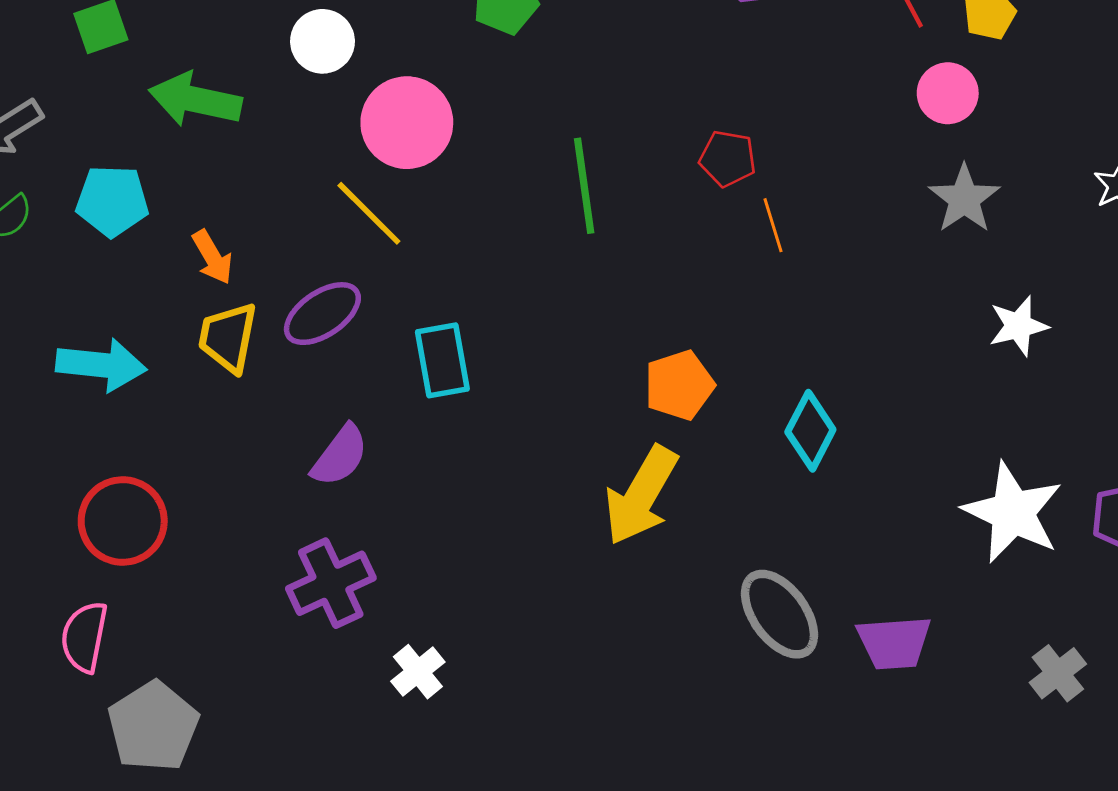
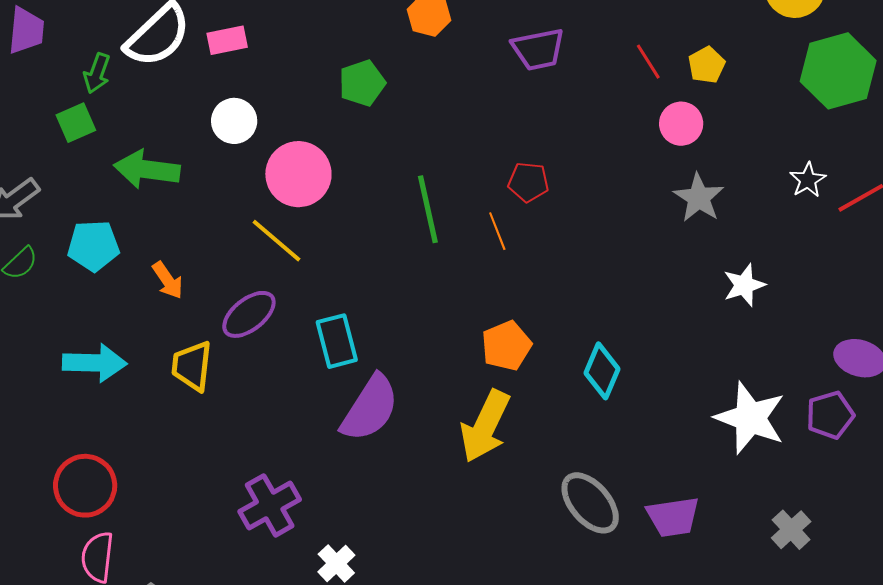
orange line: (773, 225) -> (497, 231), moved
yellow trapezoid: (228, 337) -> (192, 366), moved
purple semicircle: (340, 456) -> (370, 408), moved, size x1.5
red circle: (123, 521) -> (85, 486), moved

